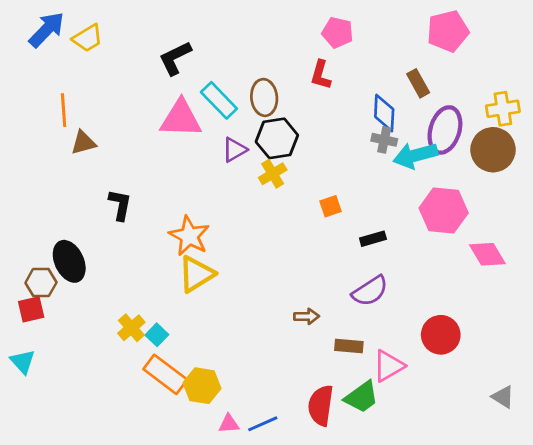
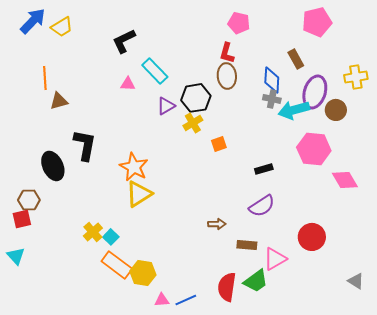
brown ellipse: (264, 97) -> (227, 76), moved
pink triangle: (181, 119) -> (128, 84), size x0.5
brown circle: (493, 150) -> (336, 110), moved, size x0.7
black L-shape: (120, 205) -> (85, 145), size x1.4
orange square: (331, 206) -> (219, 144), moved
black ellipse: (69, 261) -> (53, 166), moved

